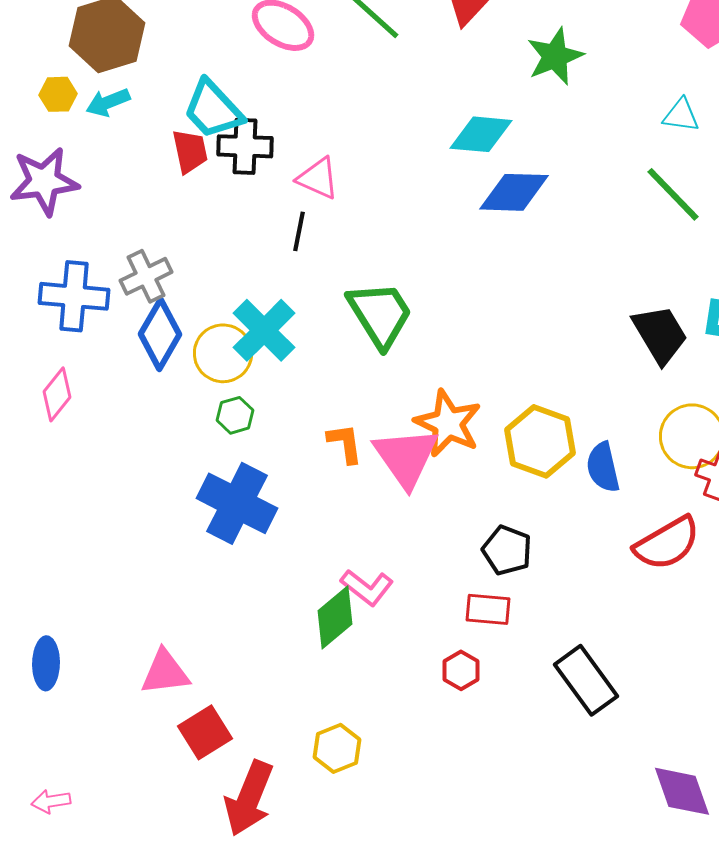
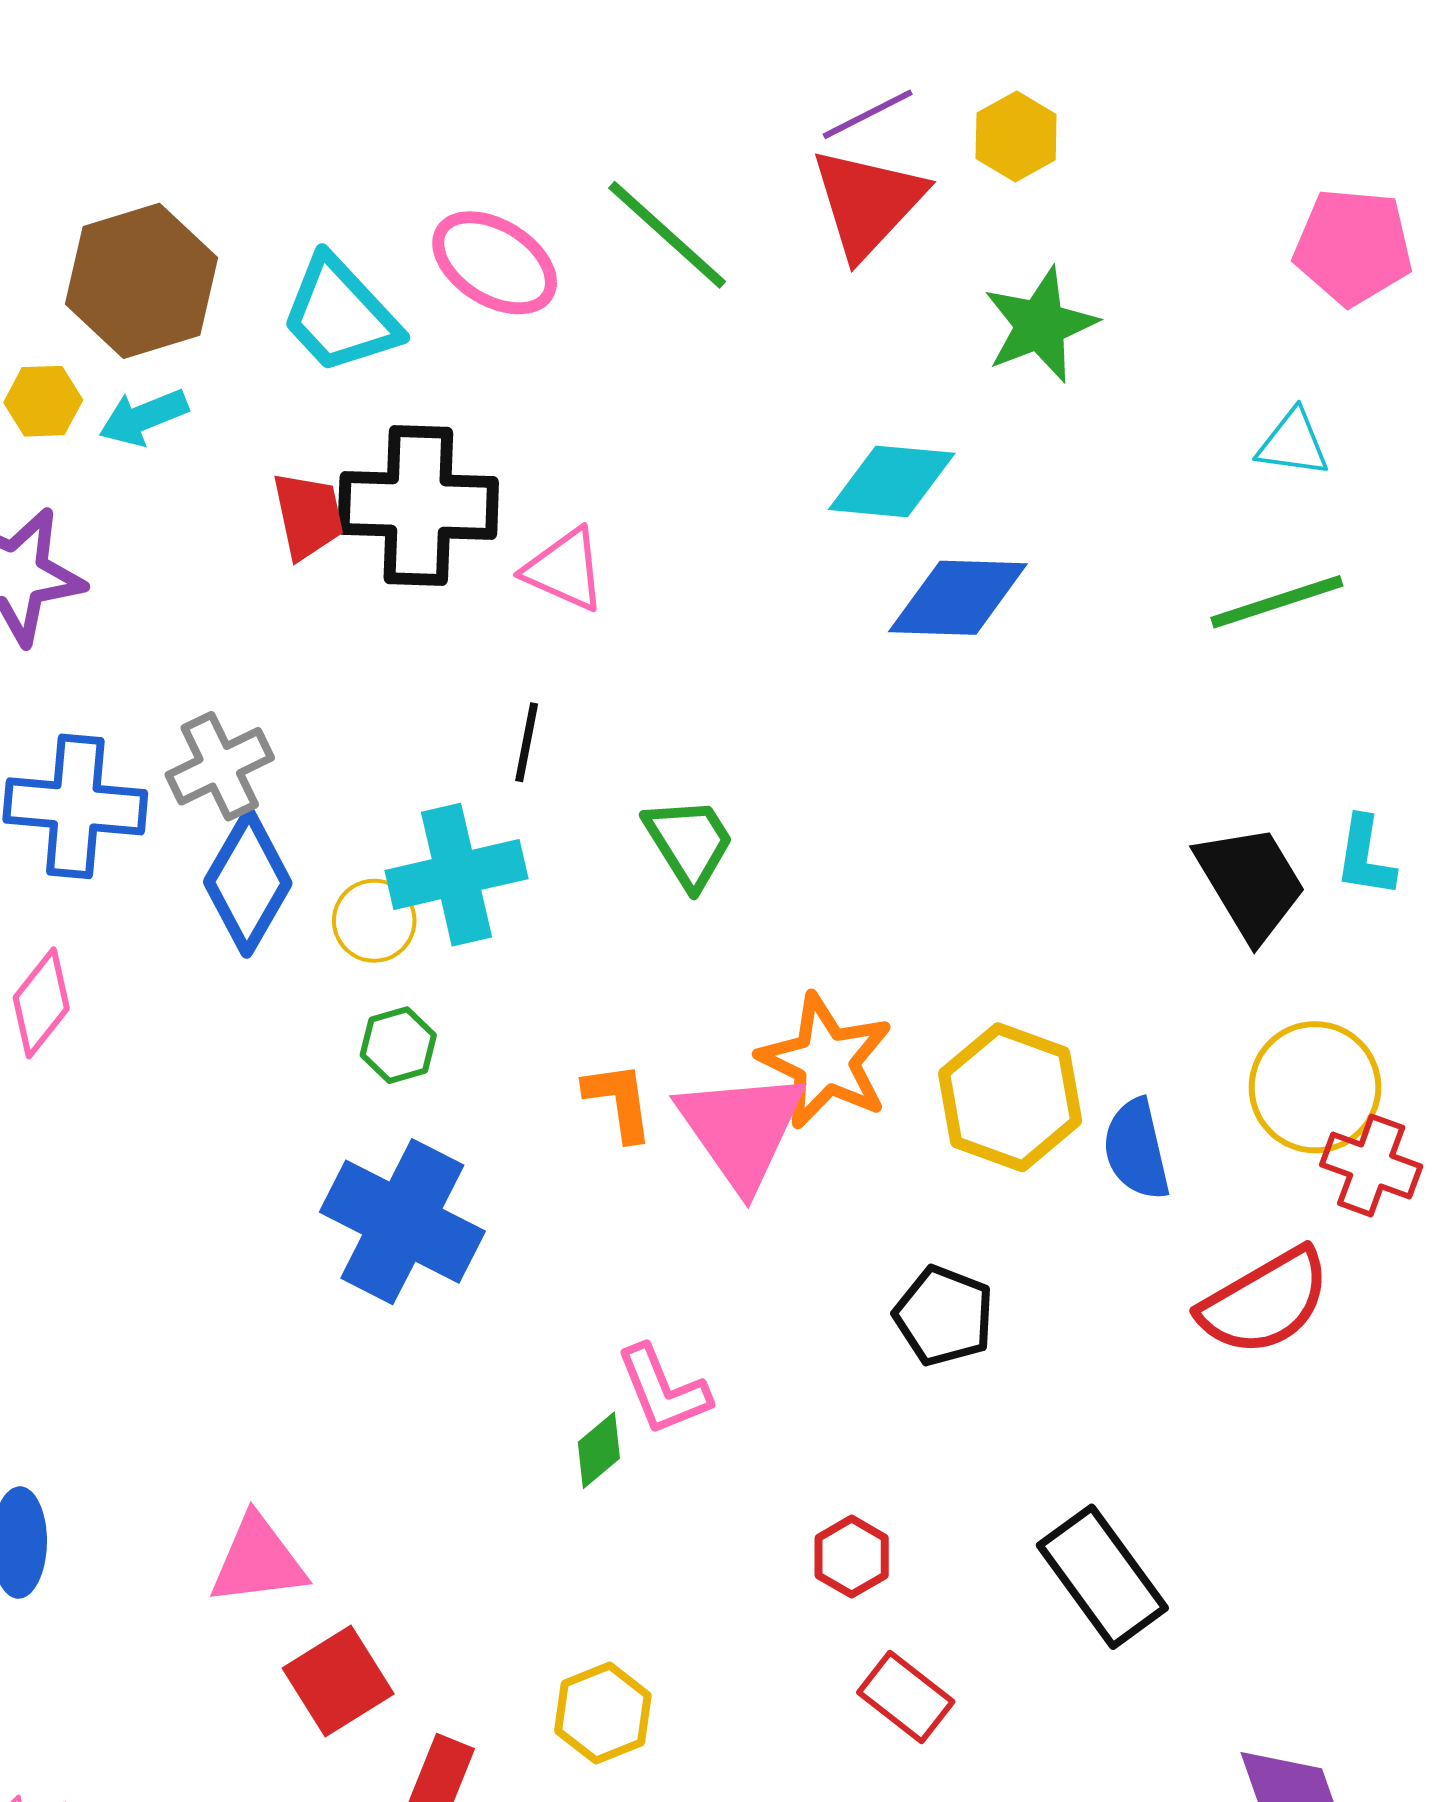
cyan trapezoid: (213, 109) -> (340, 315), moved
black cross: (245, 146) -> (418, 505), size x1.4
green line: (673, 194) -> (1277, 602), turned -64
black line: (299, 231) -> (527, 742), moved
green trapezoid: (380, 314) -> (689, 842), size x0.7
cyan cross: (264, 330) -> (456, 875), turned 32
yellow circle: (223, 353) -> (374, 921), size x0.7
pink L-shape: (367, 587) -> (663, 1390), turned 30
red rectangle: (488, 609) -> (906, 1697), moved, turned 33
green diamond: (335, 617) -> (599, 1450), size x0.6

